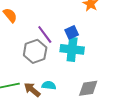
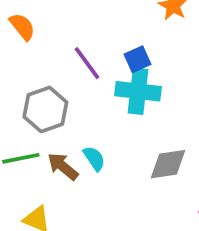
gray hexagon: (35, 51) -> (45, 109), moved
cyan semicircle: (49, 85) -> (94, 158), turned 48

